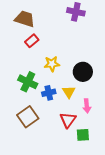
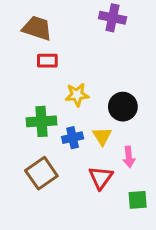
red rectangle: (32, 41) -> (47, 61), turned 40
green cross: (28, 82) -> (41, 121), turned -30
green square: (83, 135) -> (138, 200), moved

